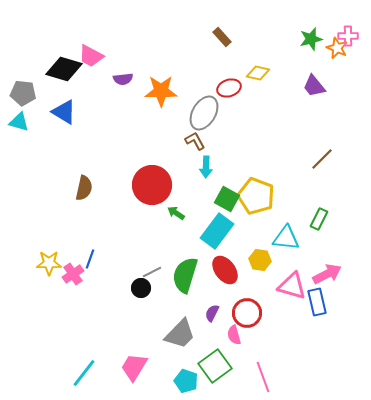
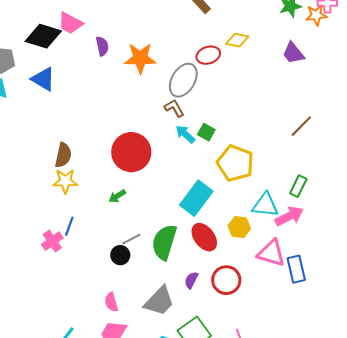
orange star: (337, 48) -> (316, 15), turned -30
purple semicircle: (123, 79) -> (102, 46), turned -96
cyan arrow: (206, 167) -> (185, 134), turned 130
green square: (227, 199) -> (206, 132), moved, size x0.7
green arrow: (176, 213) -> (117, 196), moved, turned -66
yellow star: (49, 263) -> (65, 181), moved
pink arrow: (327, 274) -> (289, 216), moved
pink semicircle: (234, 335) -> (111, 302), moved

